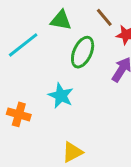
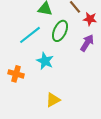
cyan line: (23, 45) -> (30, 35), moved

